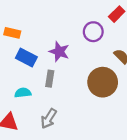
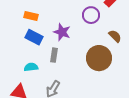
orange rectangle: (12, 33) -> (31, 16), moved

